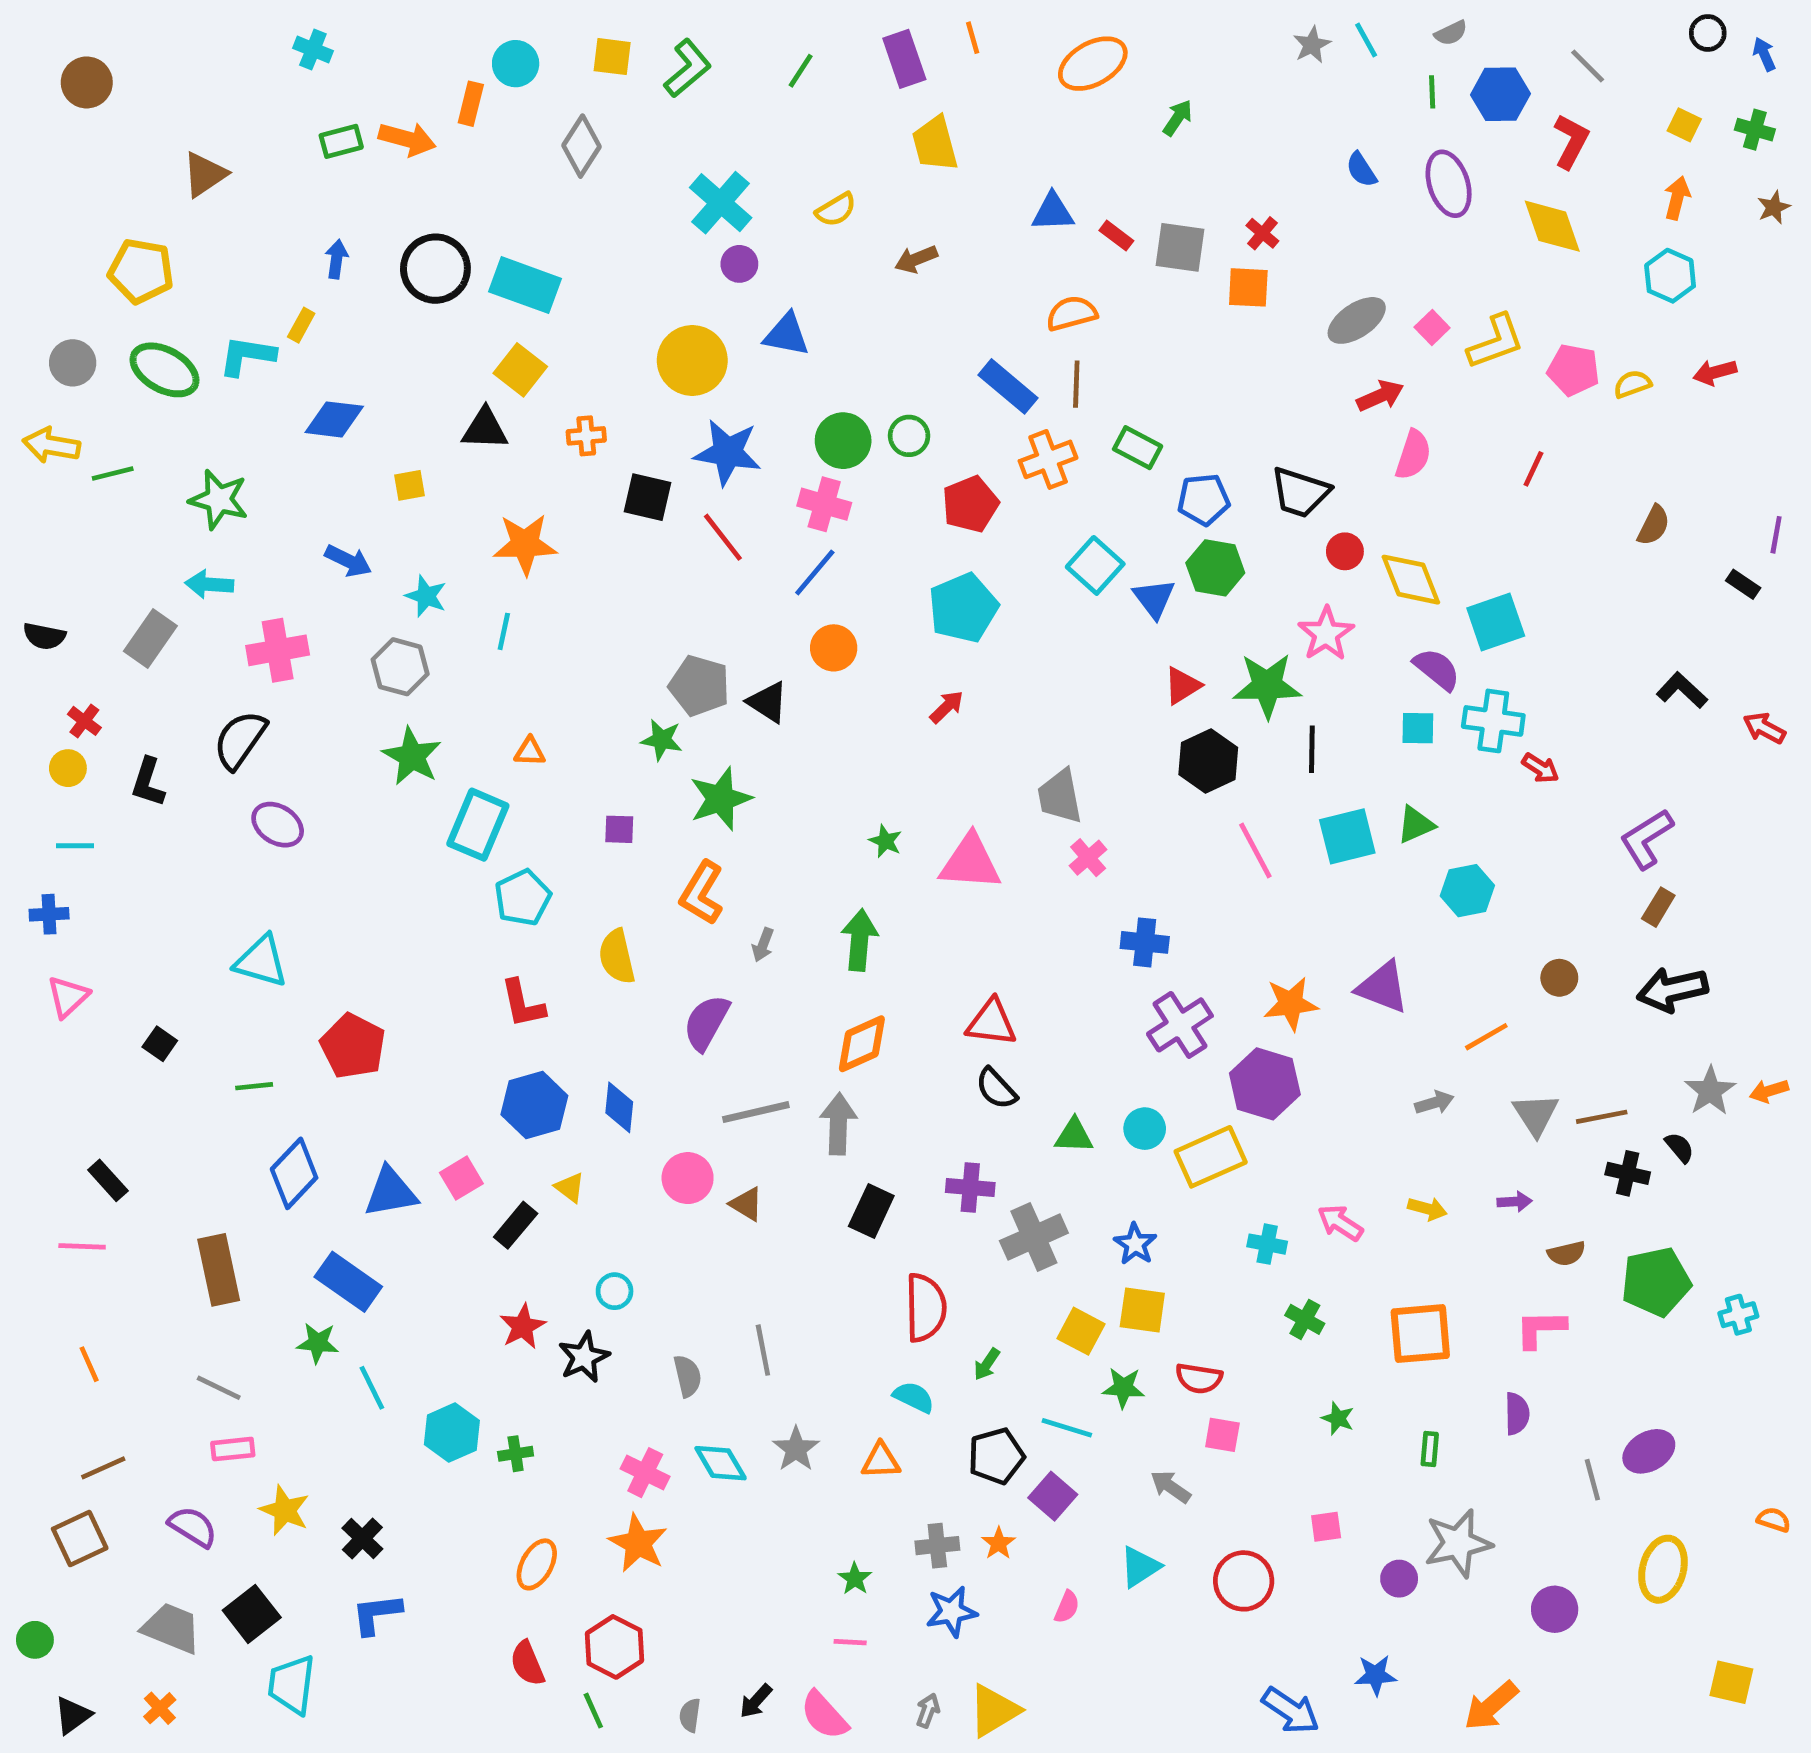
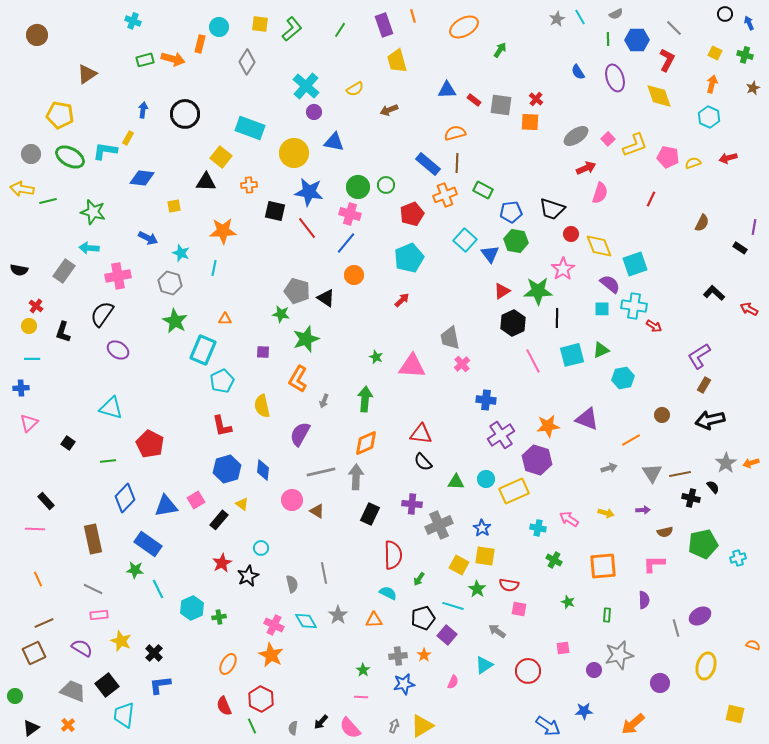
cyan rectangle: (525, 285) -> (250, 128), moved
green star: (1123, 1388) -> (477, 589), turned 30

